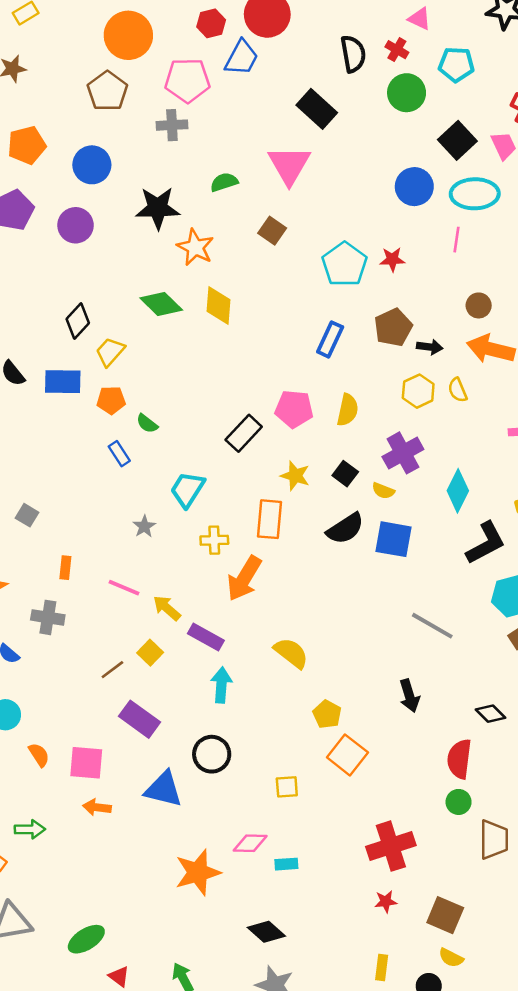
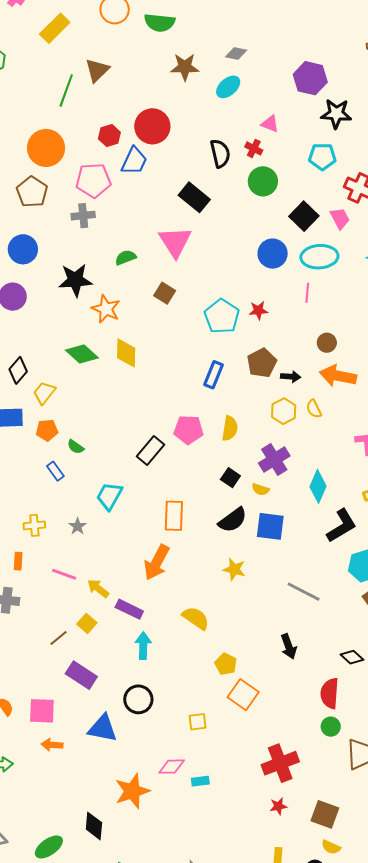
cyan pentagon: (456, 64) -> (322, 157), moved
yellow star: (295, 476) -> (234, 569), moved
yellow cross: (214, 540) -> (34, 525), moved
black diamond: (266, 932) -> (94, 826), moved, turned 56

